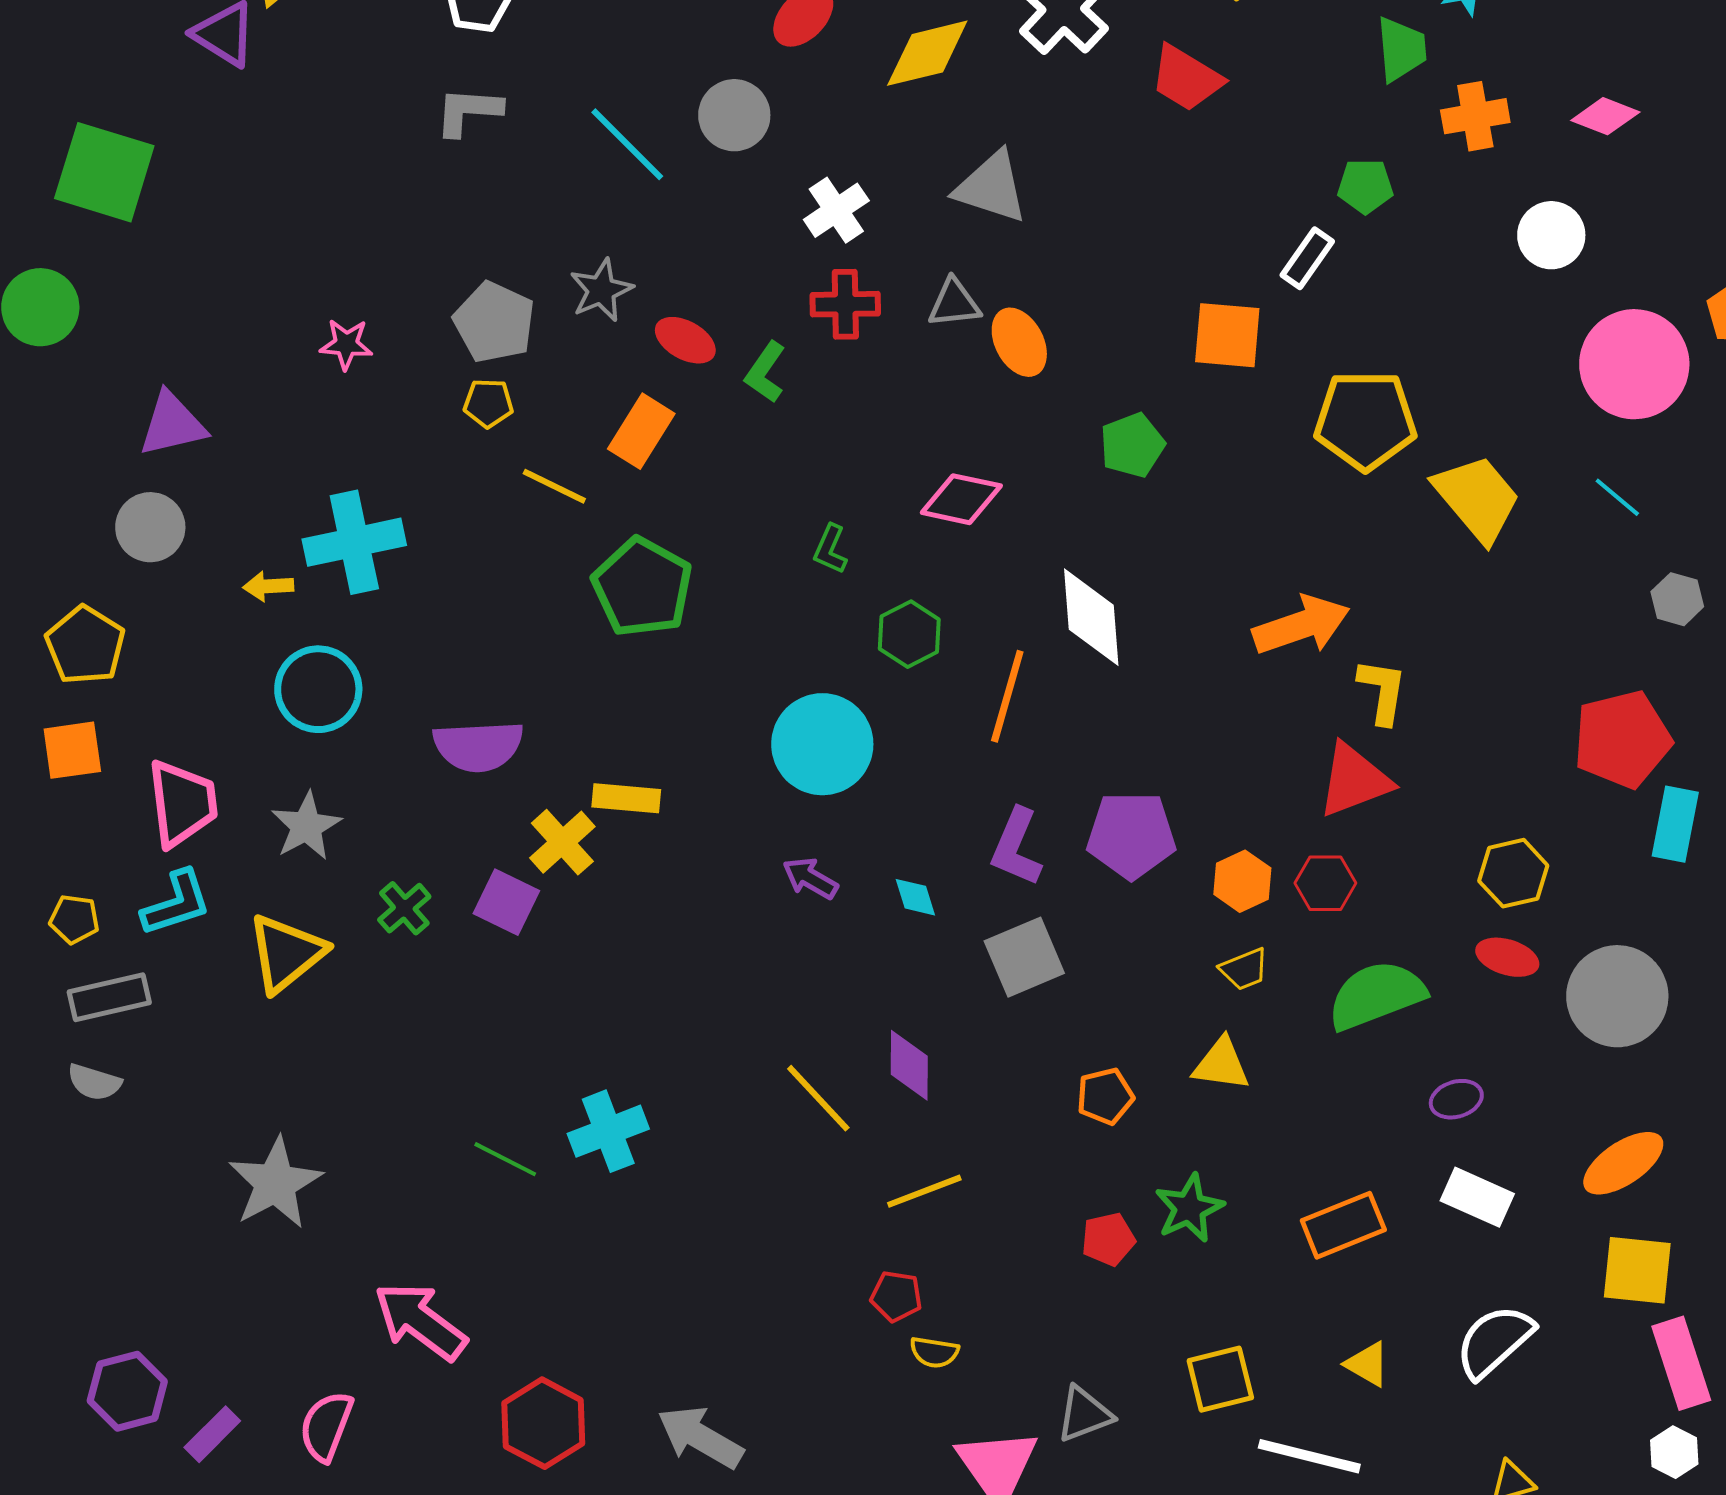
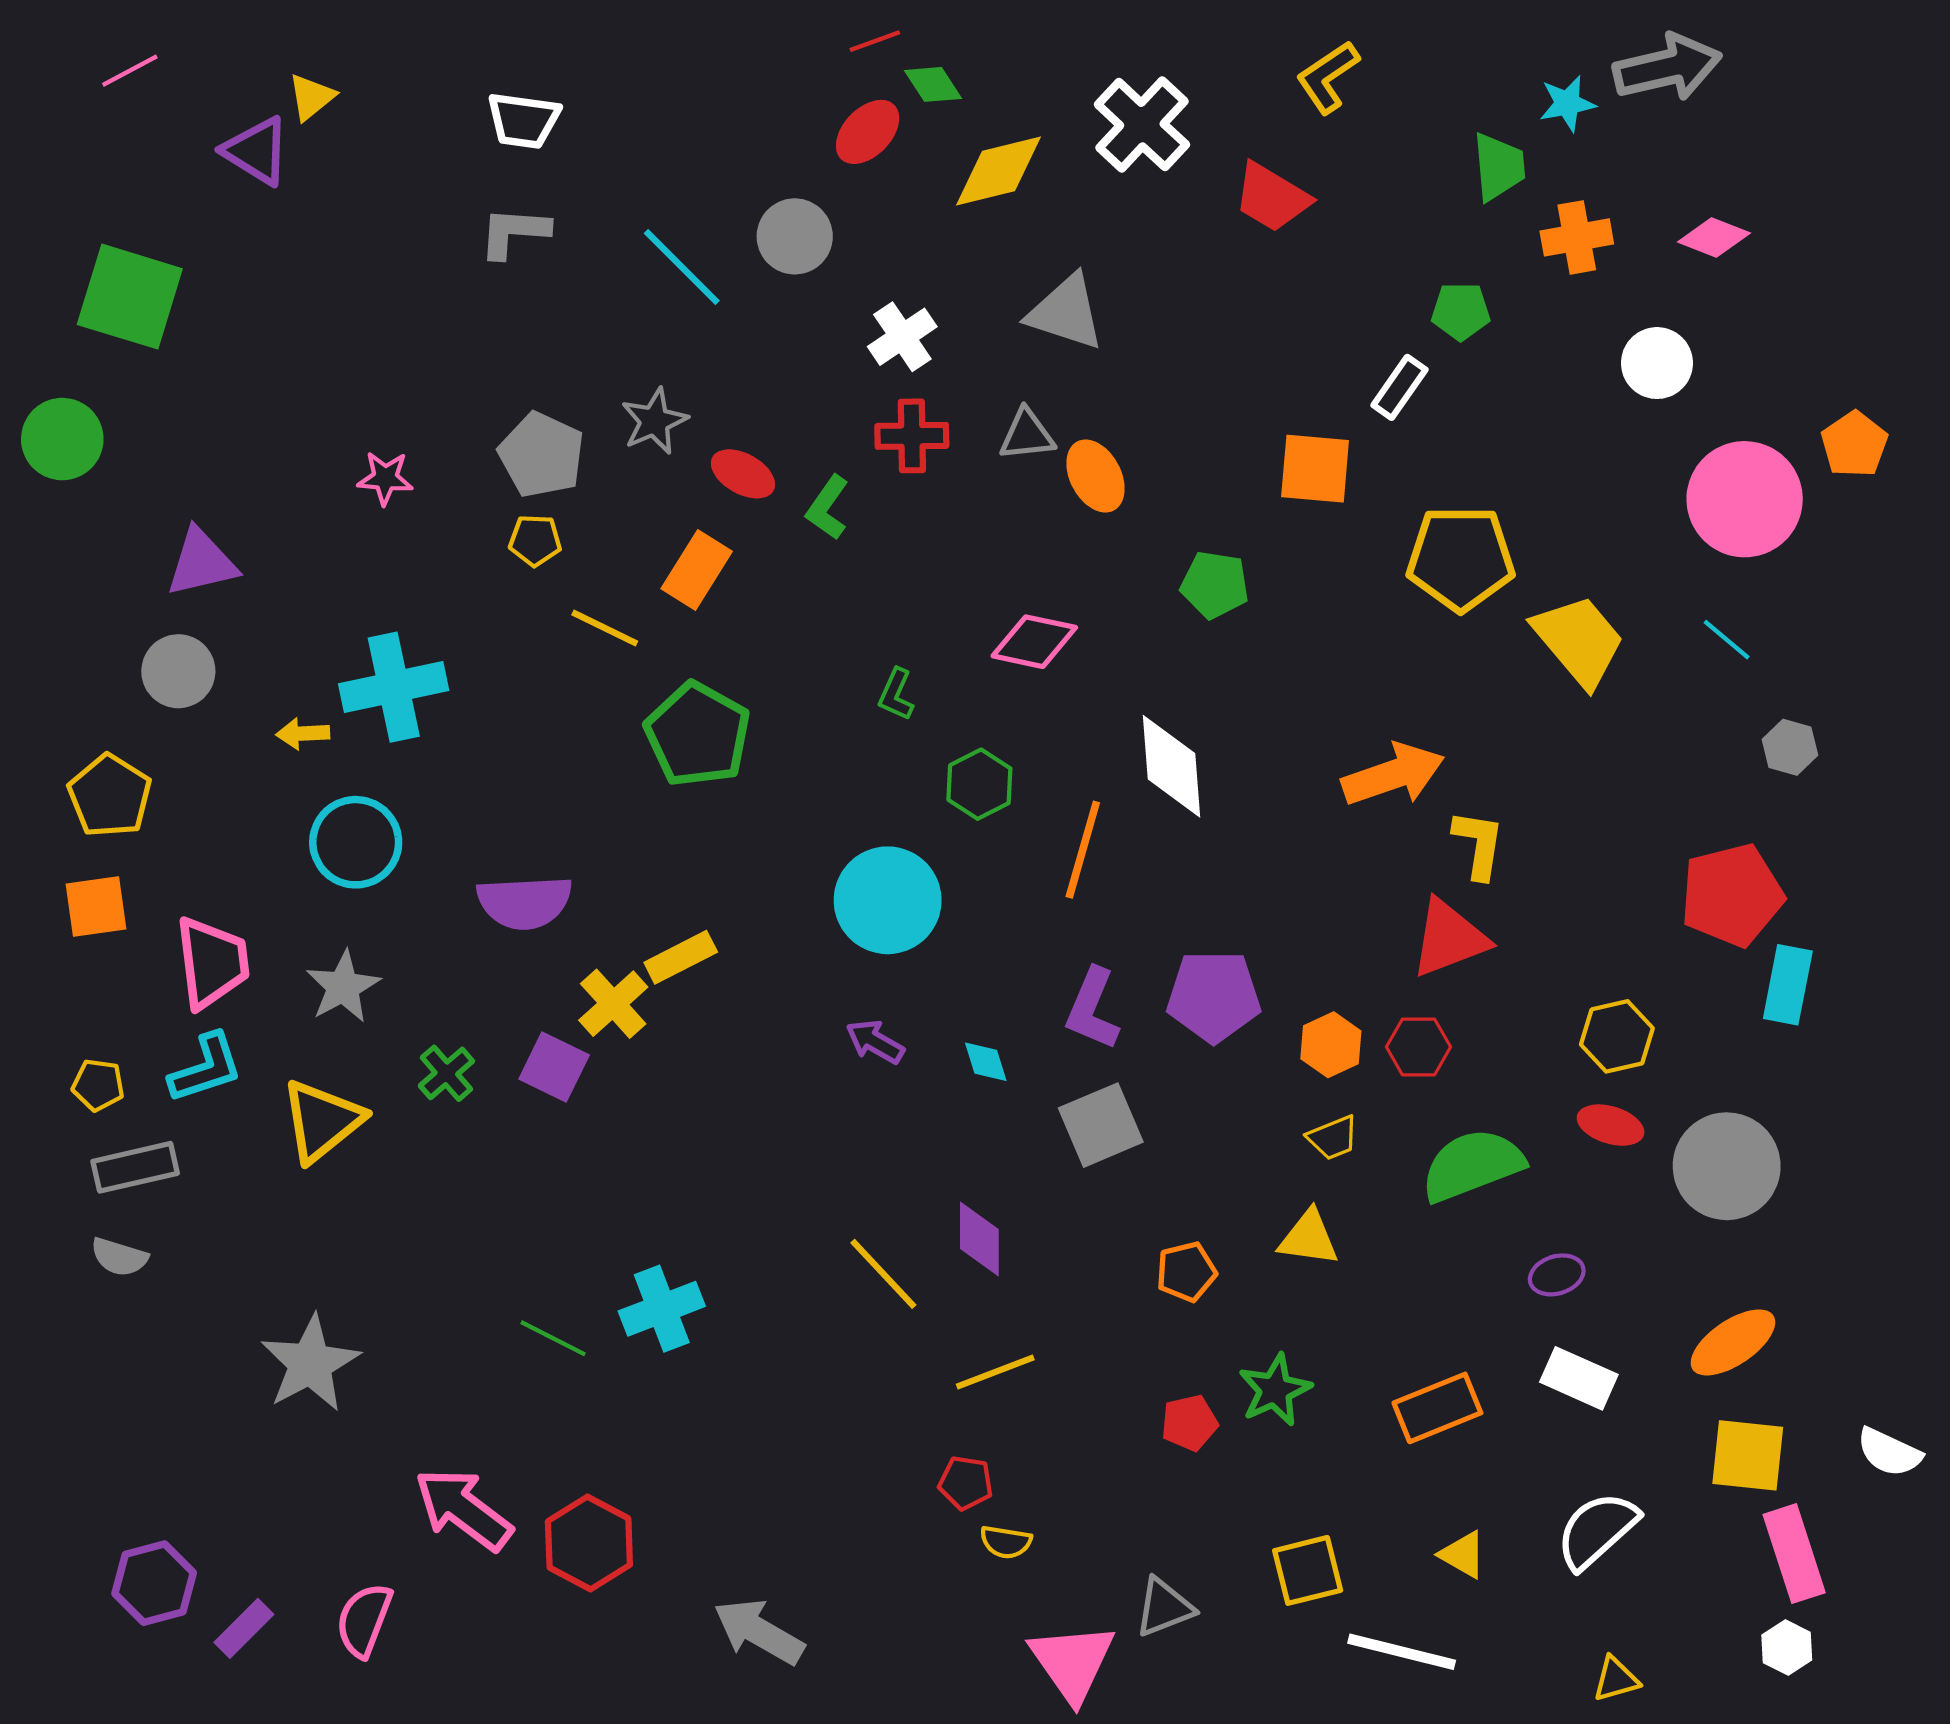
green pentagon: (1132, 445) -> (1215, 585), turned 30
yellow rectangle: (626, 798) -> (681, 957), turned -32
red hexagon: (543, 1423) -> (589, 1543), moved

